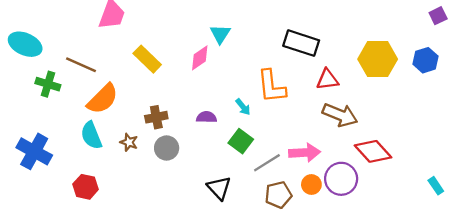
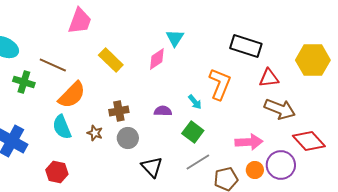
orange L-shape: (272, 86) -> (220, 84), turned -152
gray line: (267, 163) -> (198, 162), moved
black triangle: (219, 188) -> (152, 167), moved

